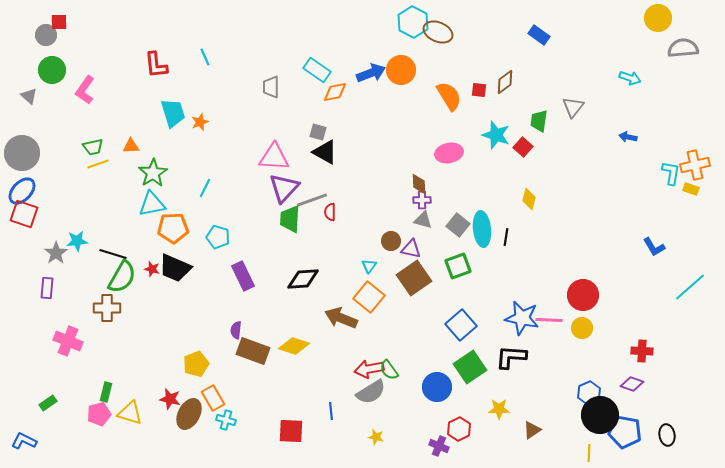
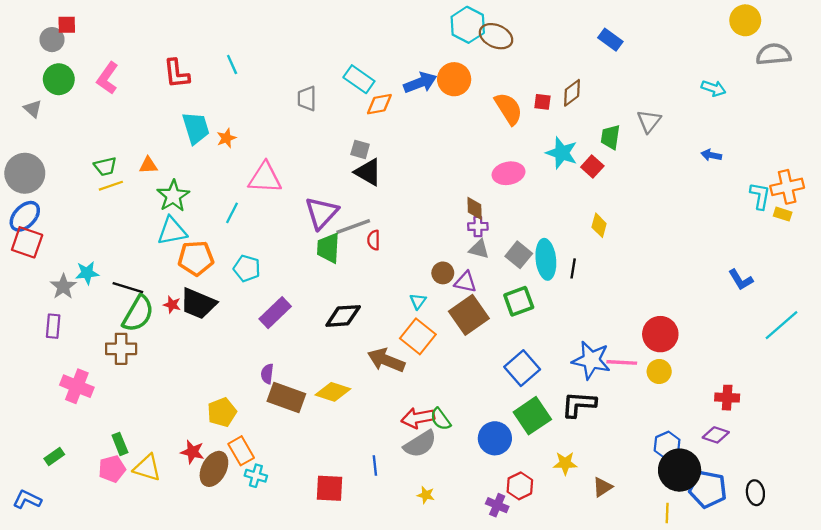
pink L-shape: (85, 90) -> (107, 78), moved
pink triangle: (274, 157) -> (265, 178), moved
purple rectangle: (243, 276) -> (275, 313), turned 72
green rectangle: (106, 392) -> (120, 444), turned -36

